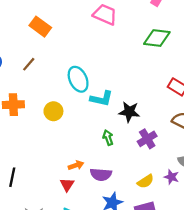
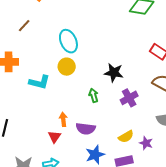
cyan L-shape: (101, 99) -> (39, 82), moved
yellow circle: (53, 111) -> (67, 67), moved
orange arrow: (76, 165) -> (63, 119), turned -80
purple star: (171, 177) -> (146, 143), moved

